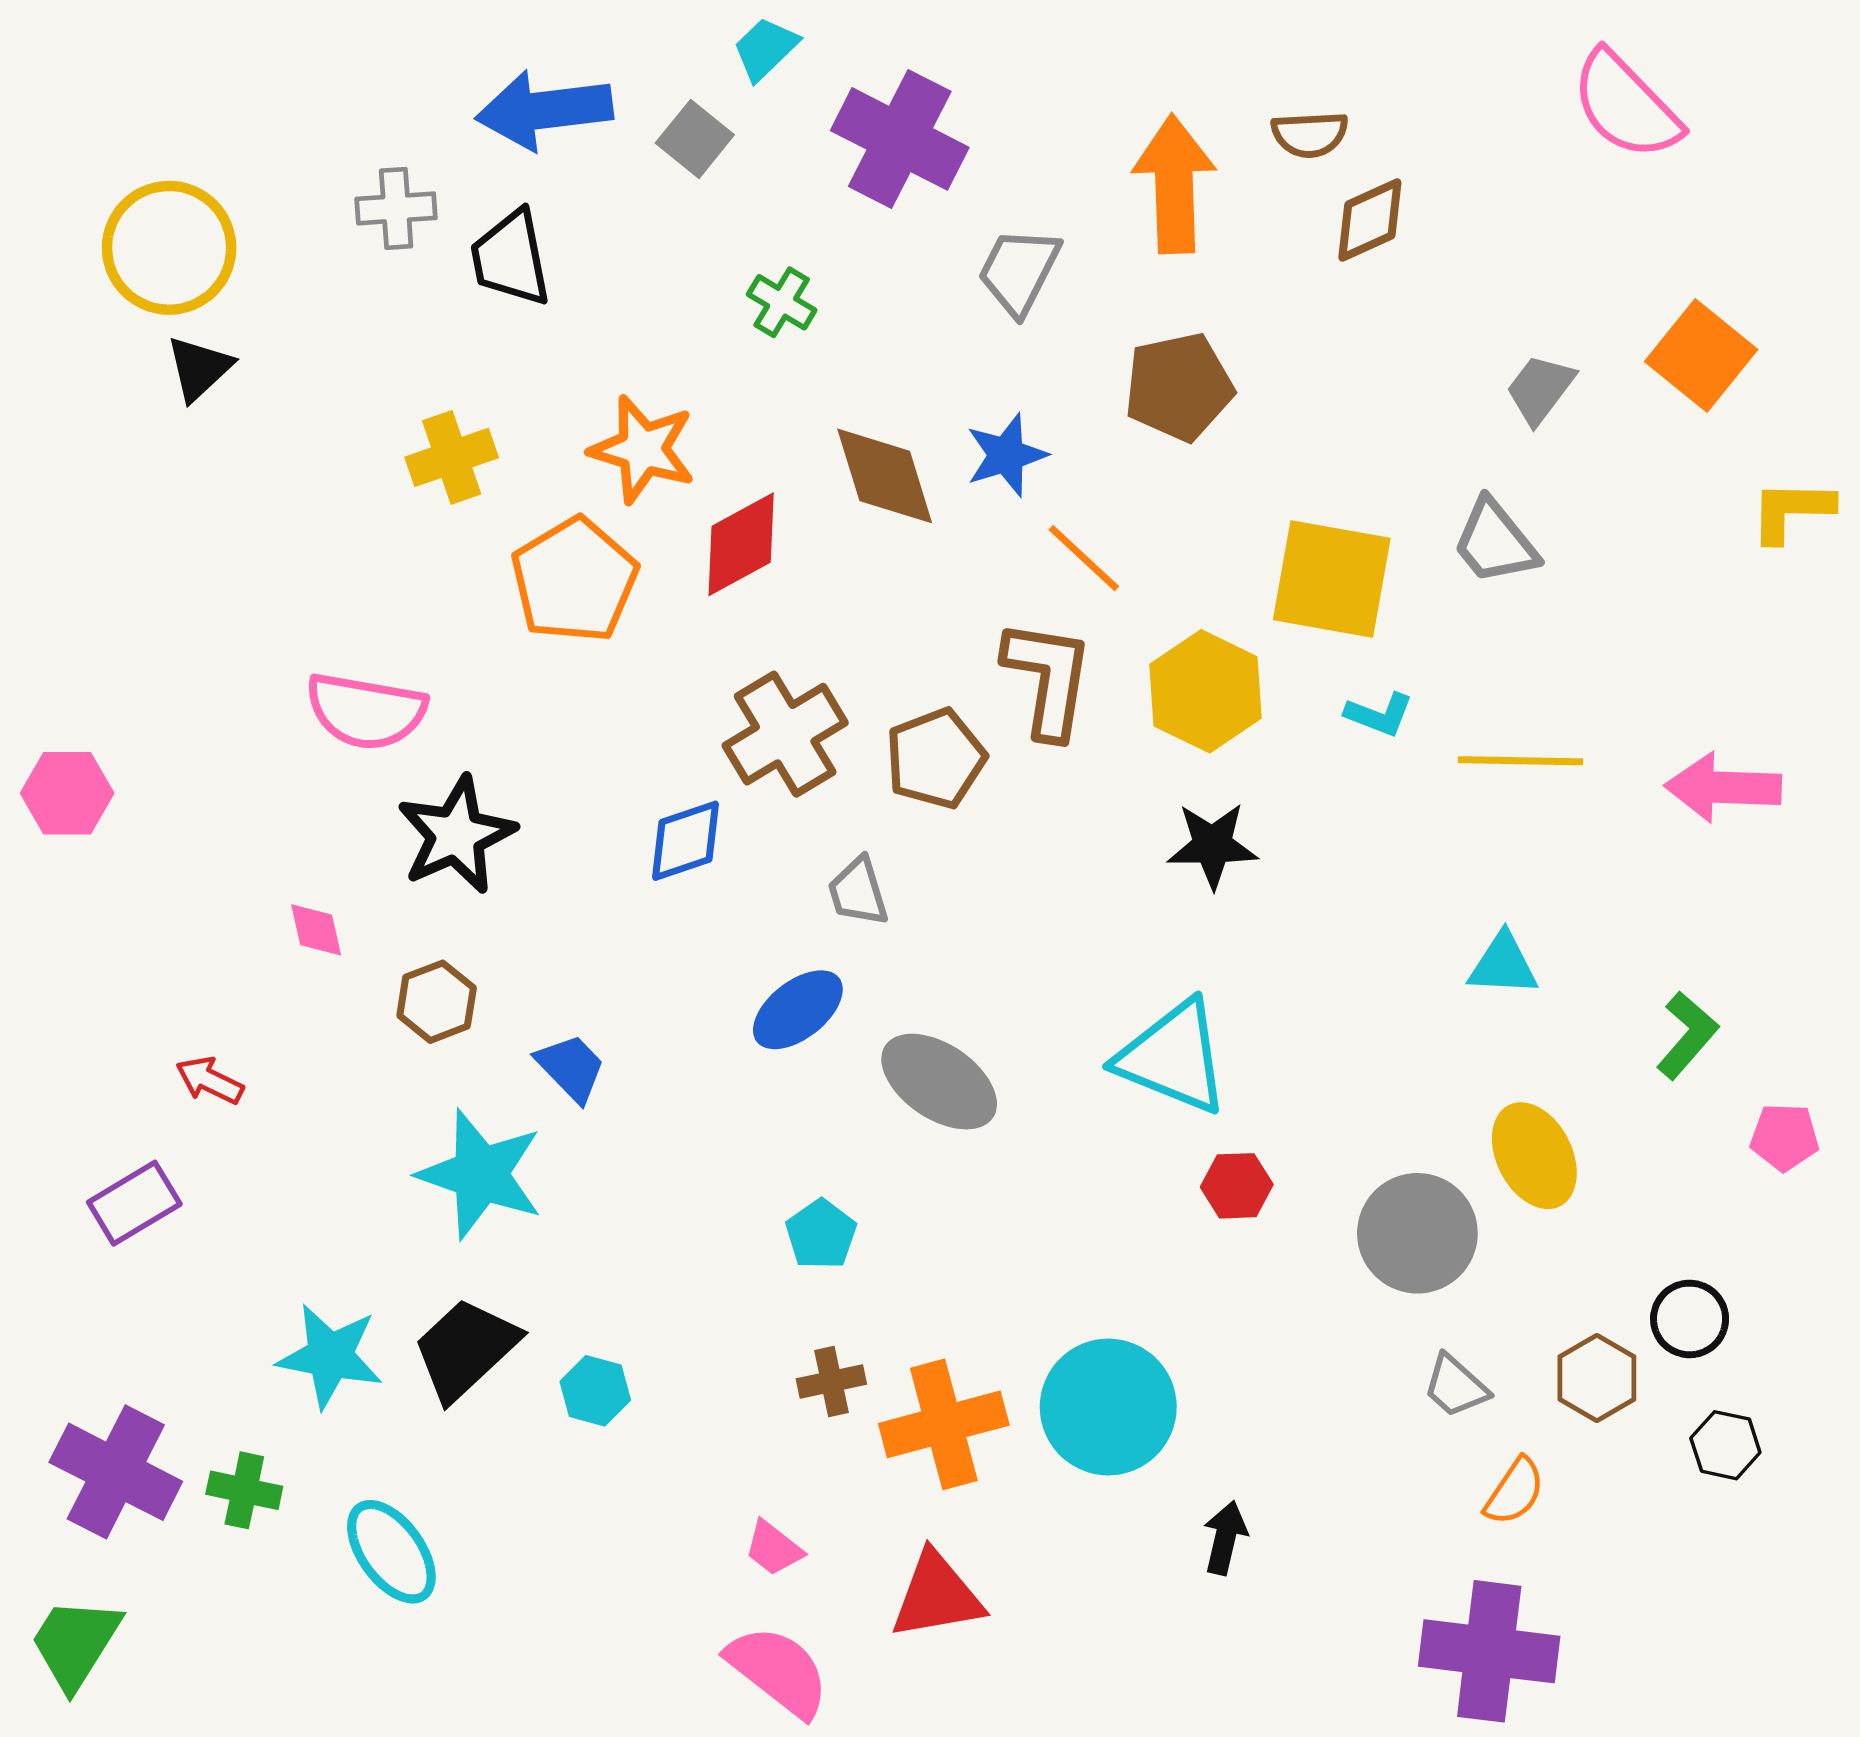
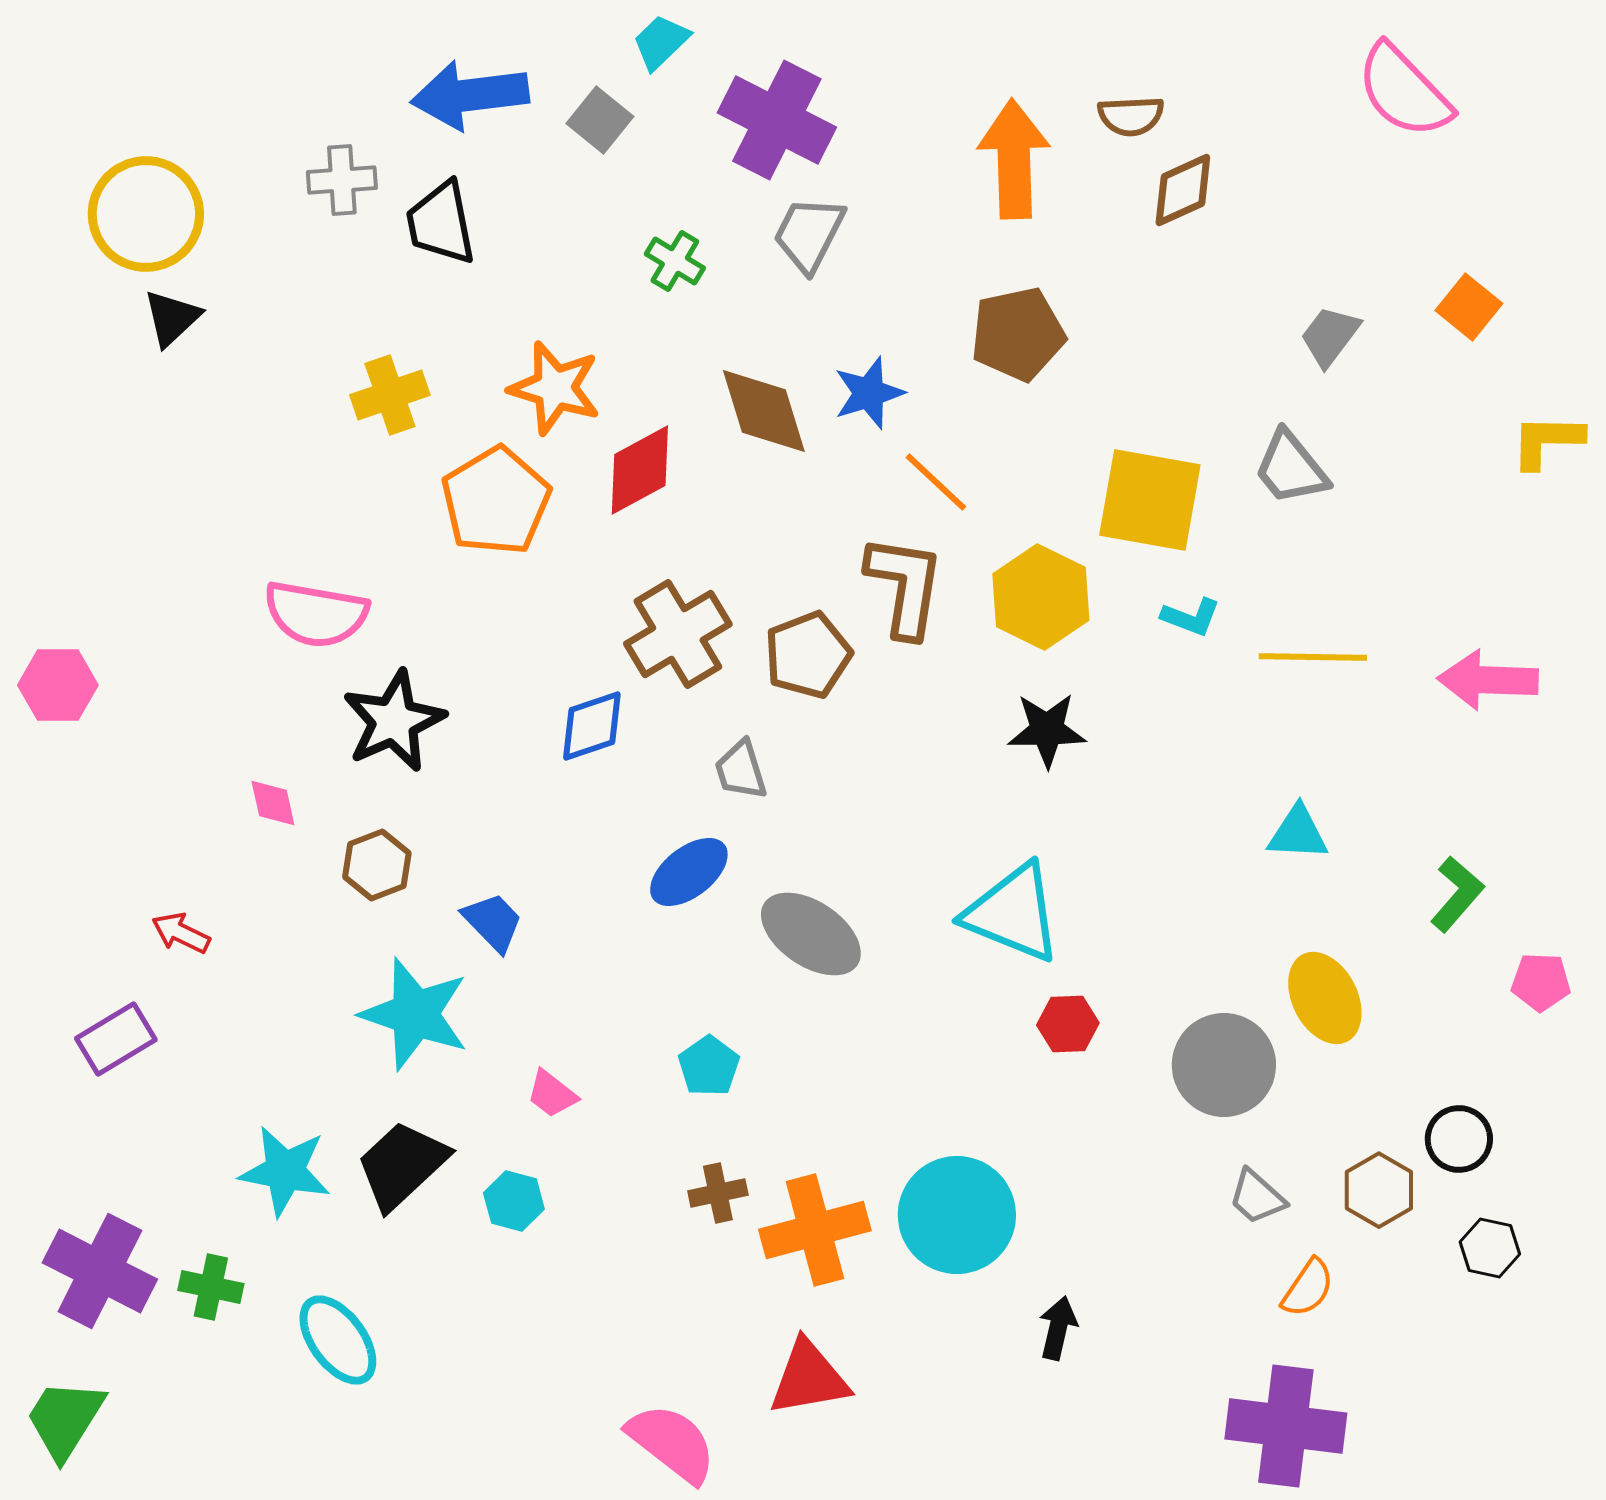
gray trapezoid: (1019, 271) -> (809, 234), moved
orange square: (1701, 356) -> (1469, 307), size x0.7
pink trapezoid: (774, 1548) -> (552, 1094), moved

